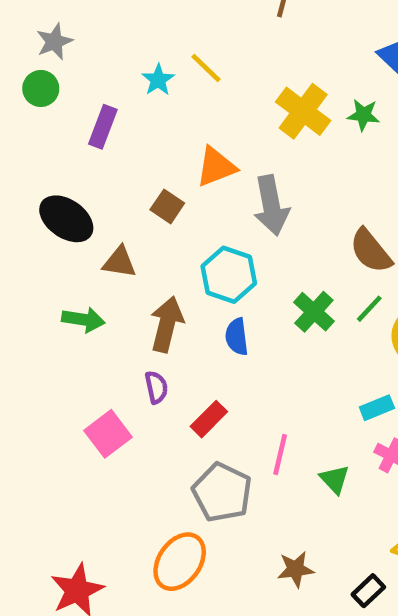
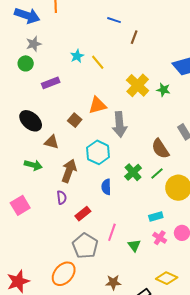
cyan star: (158, 80) -> (77, 56), moved
purple rectangle: (103, 127) -> (51, 83), turned 42
blue semicircle: (237, 337) -> (106, 187), moved
pink square: (108, 434) -> (20, 205), moved

